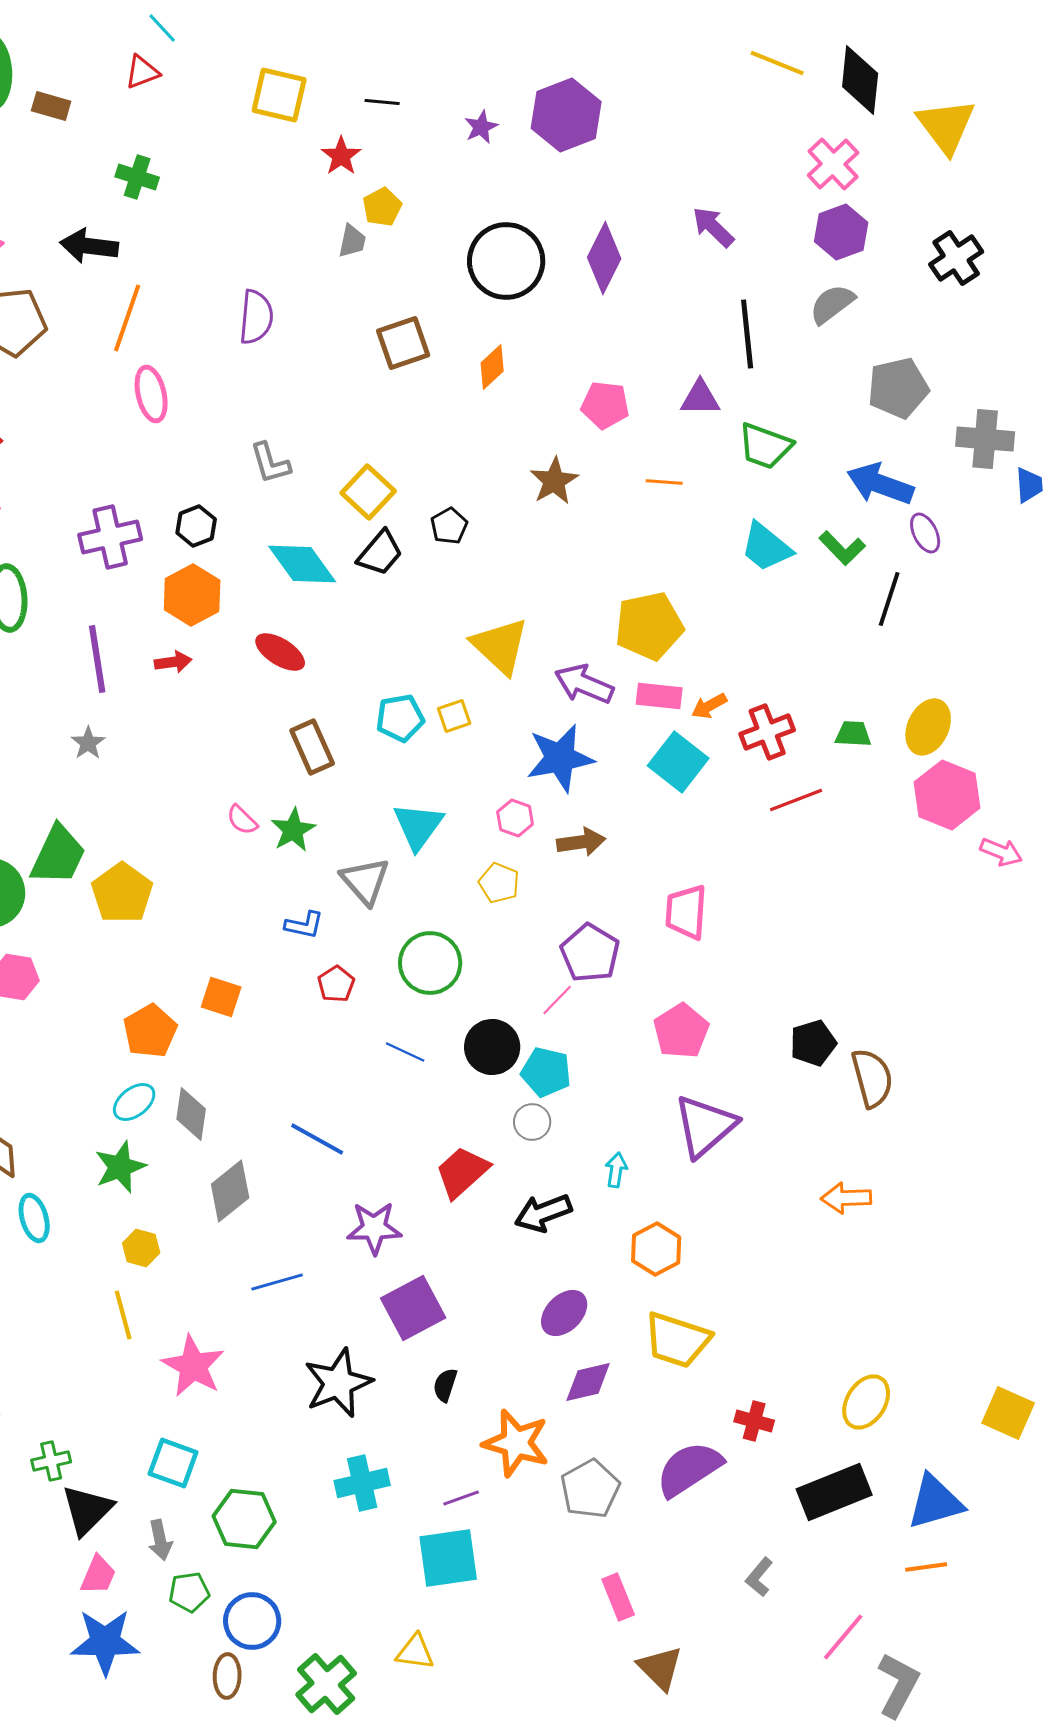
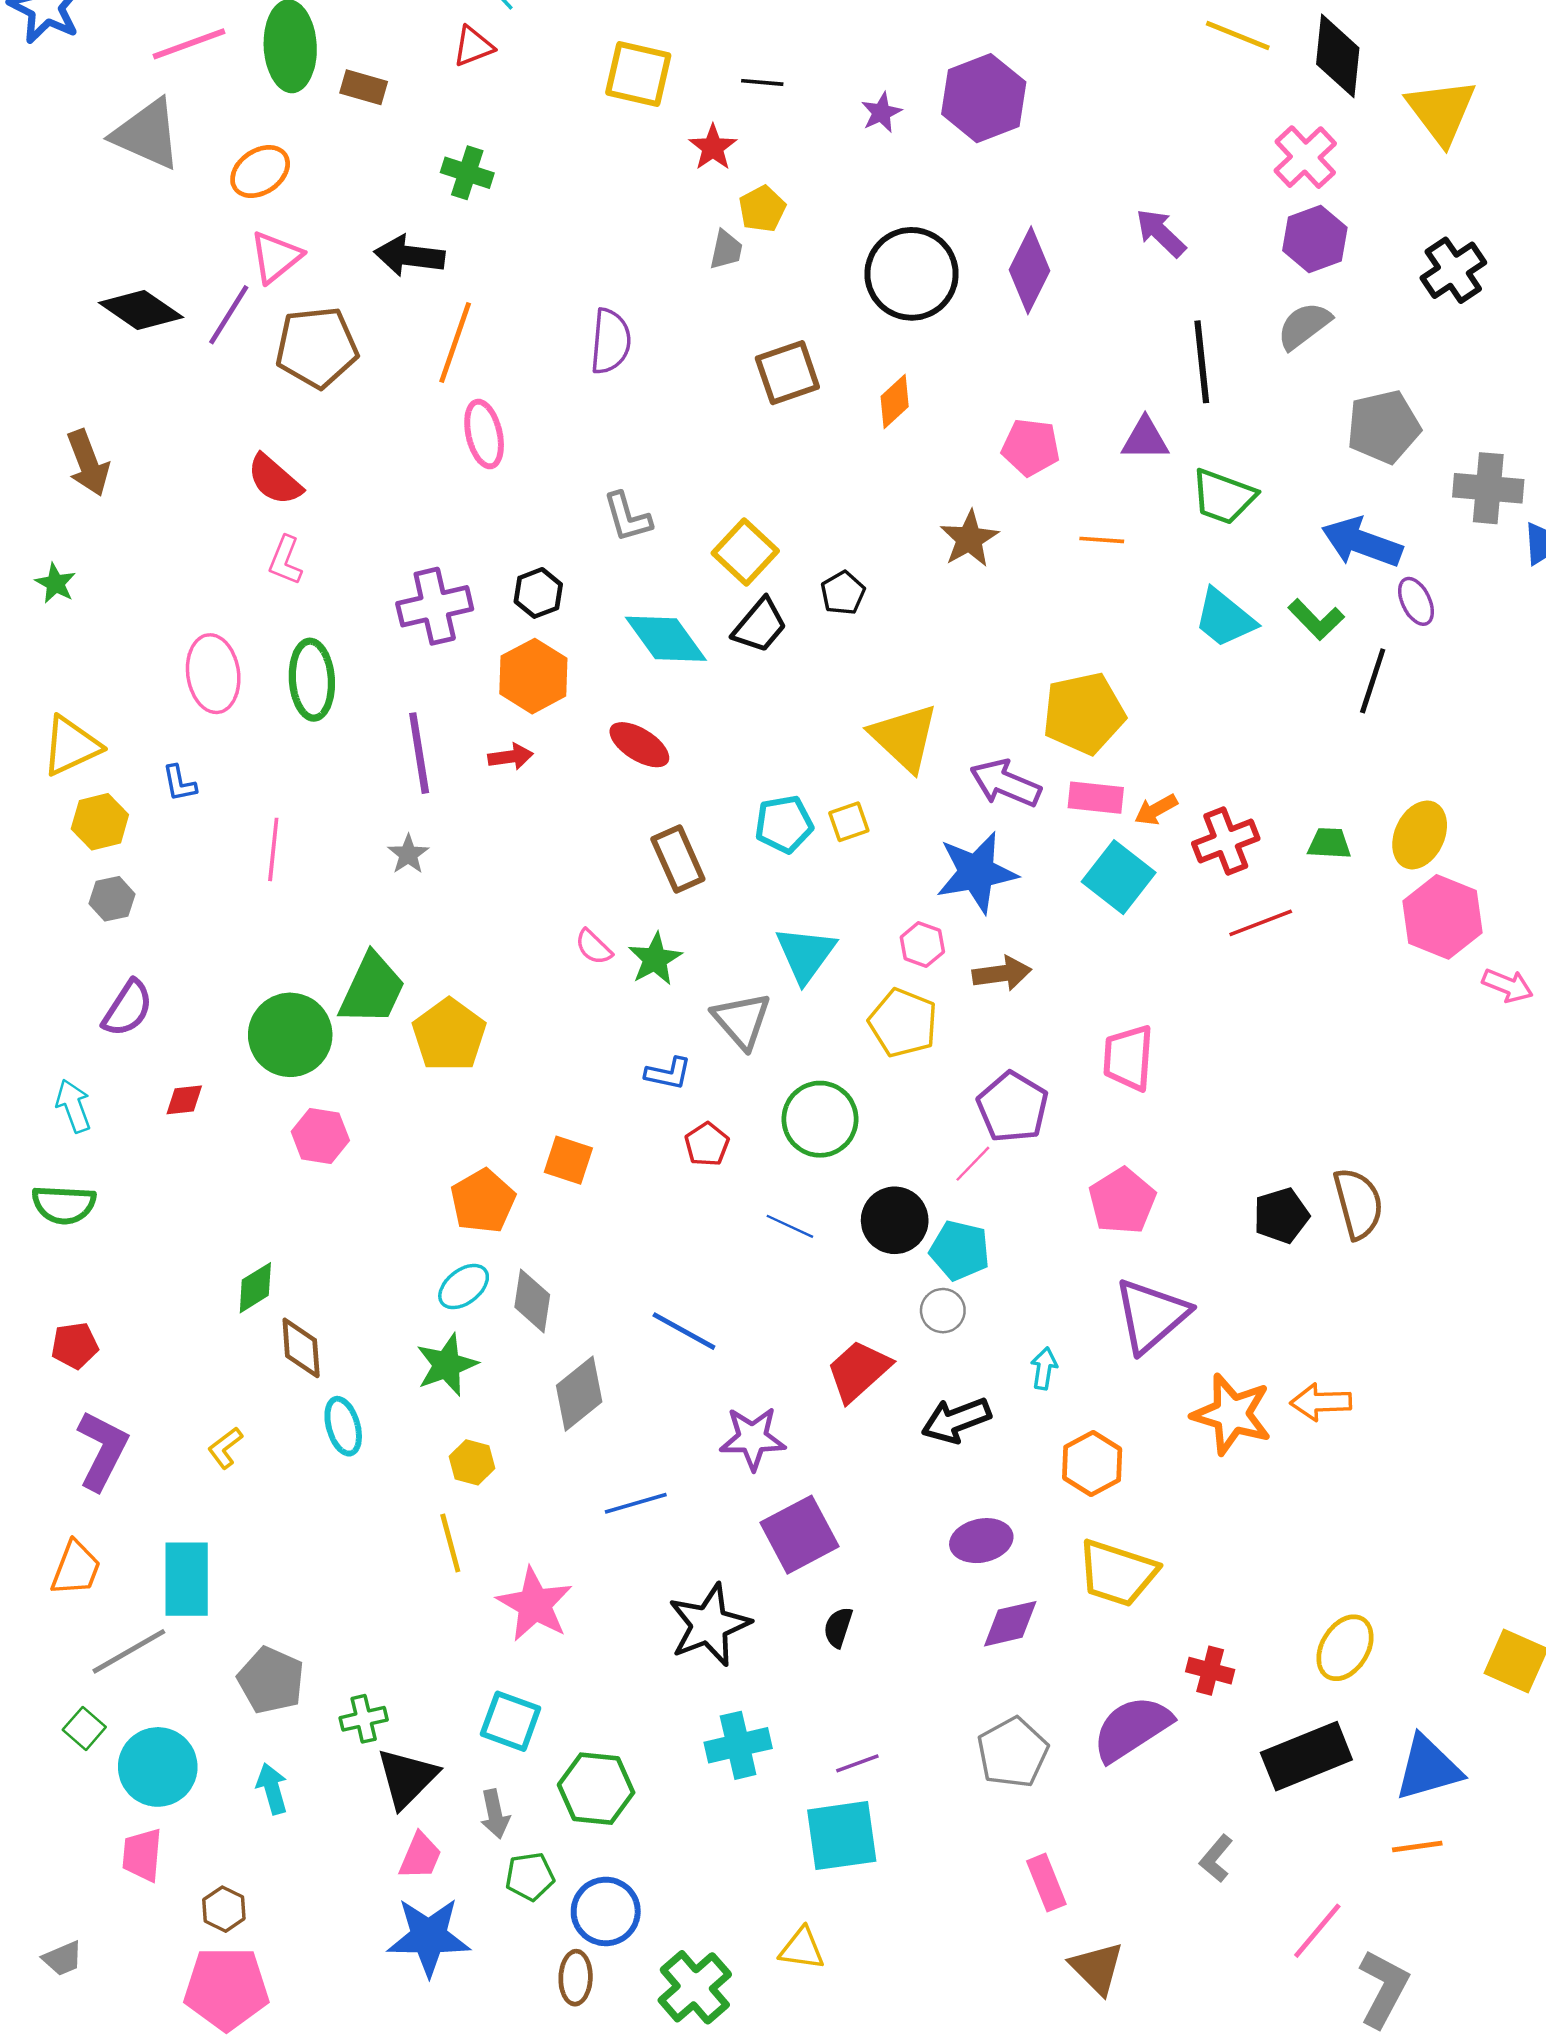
yellow pentagon: (499, 883) -> (903, 1023), size x1.4
brown semicircle: (872, 1078) -> (1358, 1203), moved
purple ellipse: (564, 1313) -> (981, 1541), turned 33
orange star: (516, 1443) -> (1232, 1414), moved

